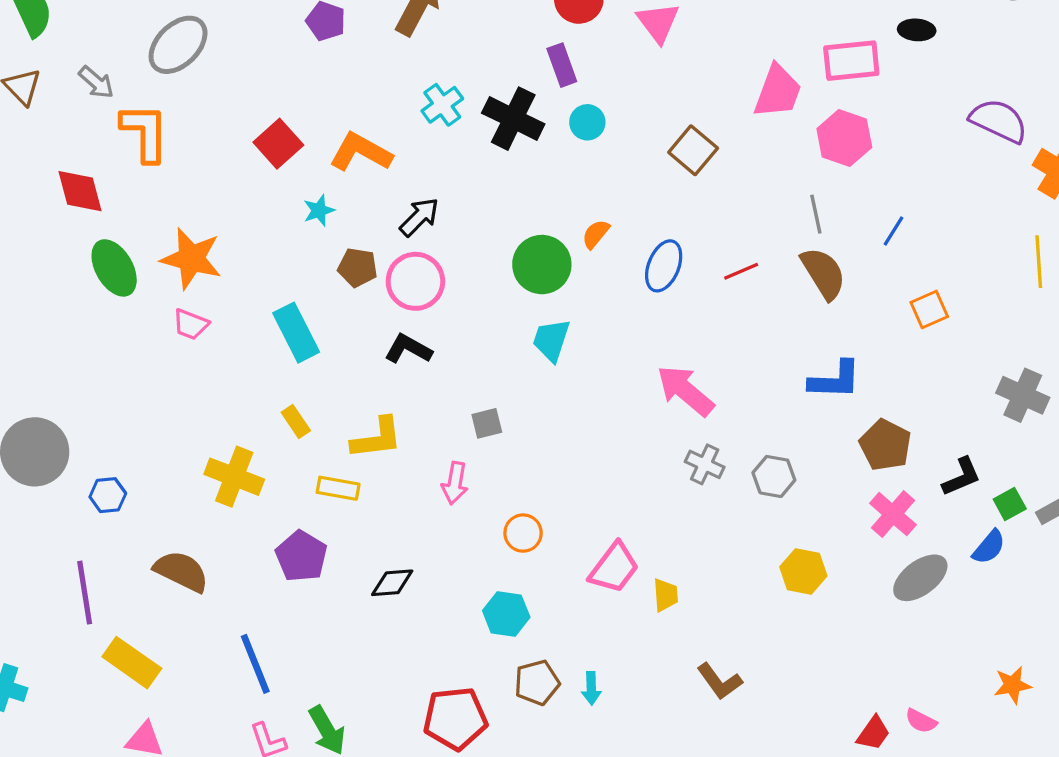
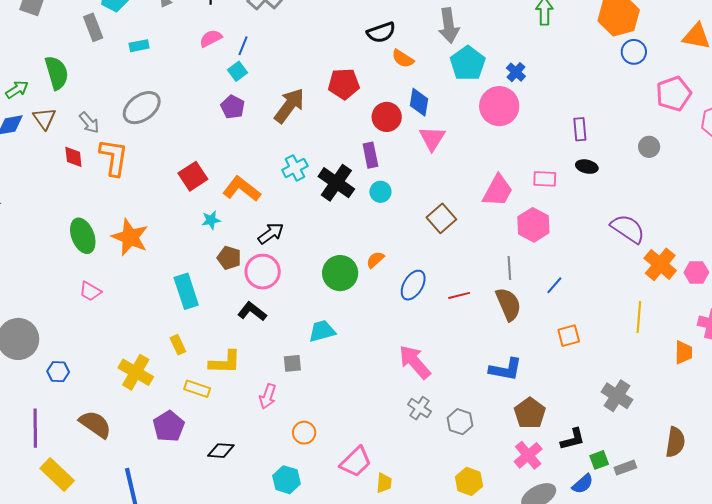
pink rectangle: (851, 61) -> (545, 179), size x0.7
red diamond: (80, 191) -> (73, 157), moved, size x0.7
pink trapezoid: (191, 324) -> (90, 291), moved
cyan trapezoid: (551, 340) -> (322, 331), moved, turned 48

